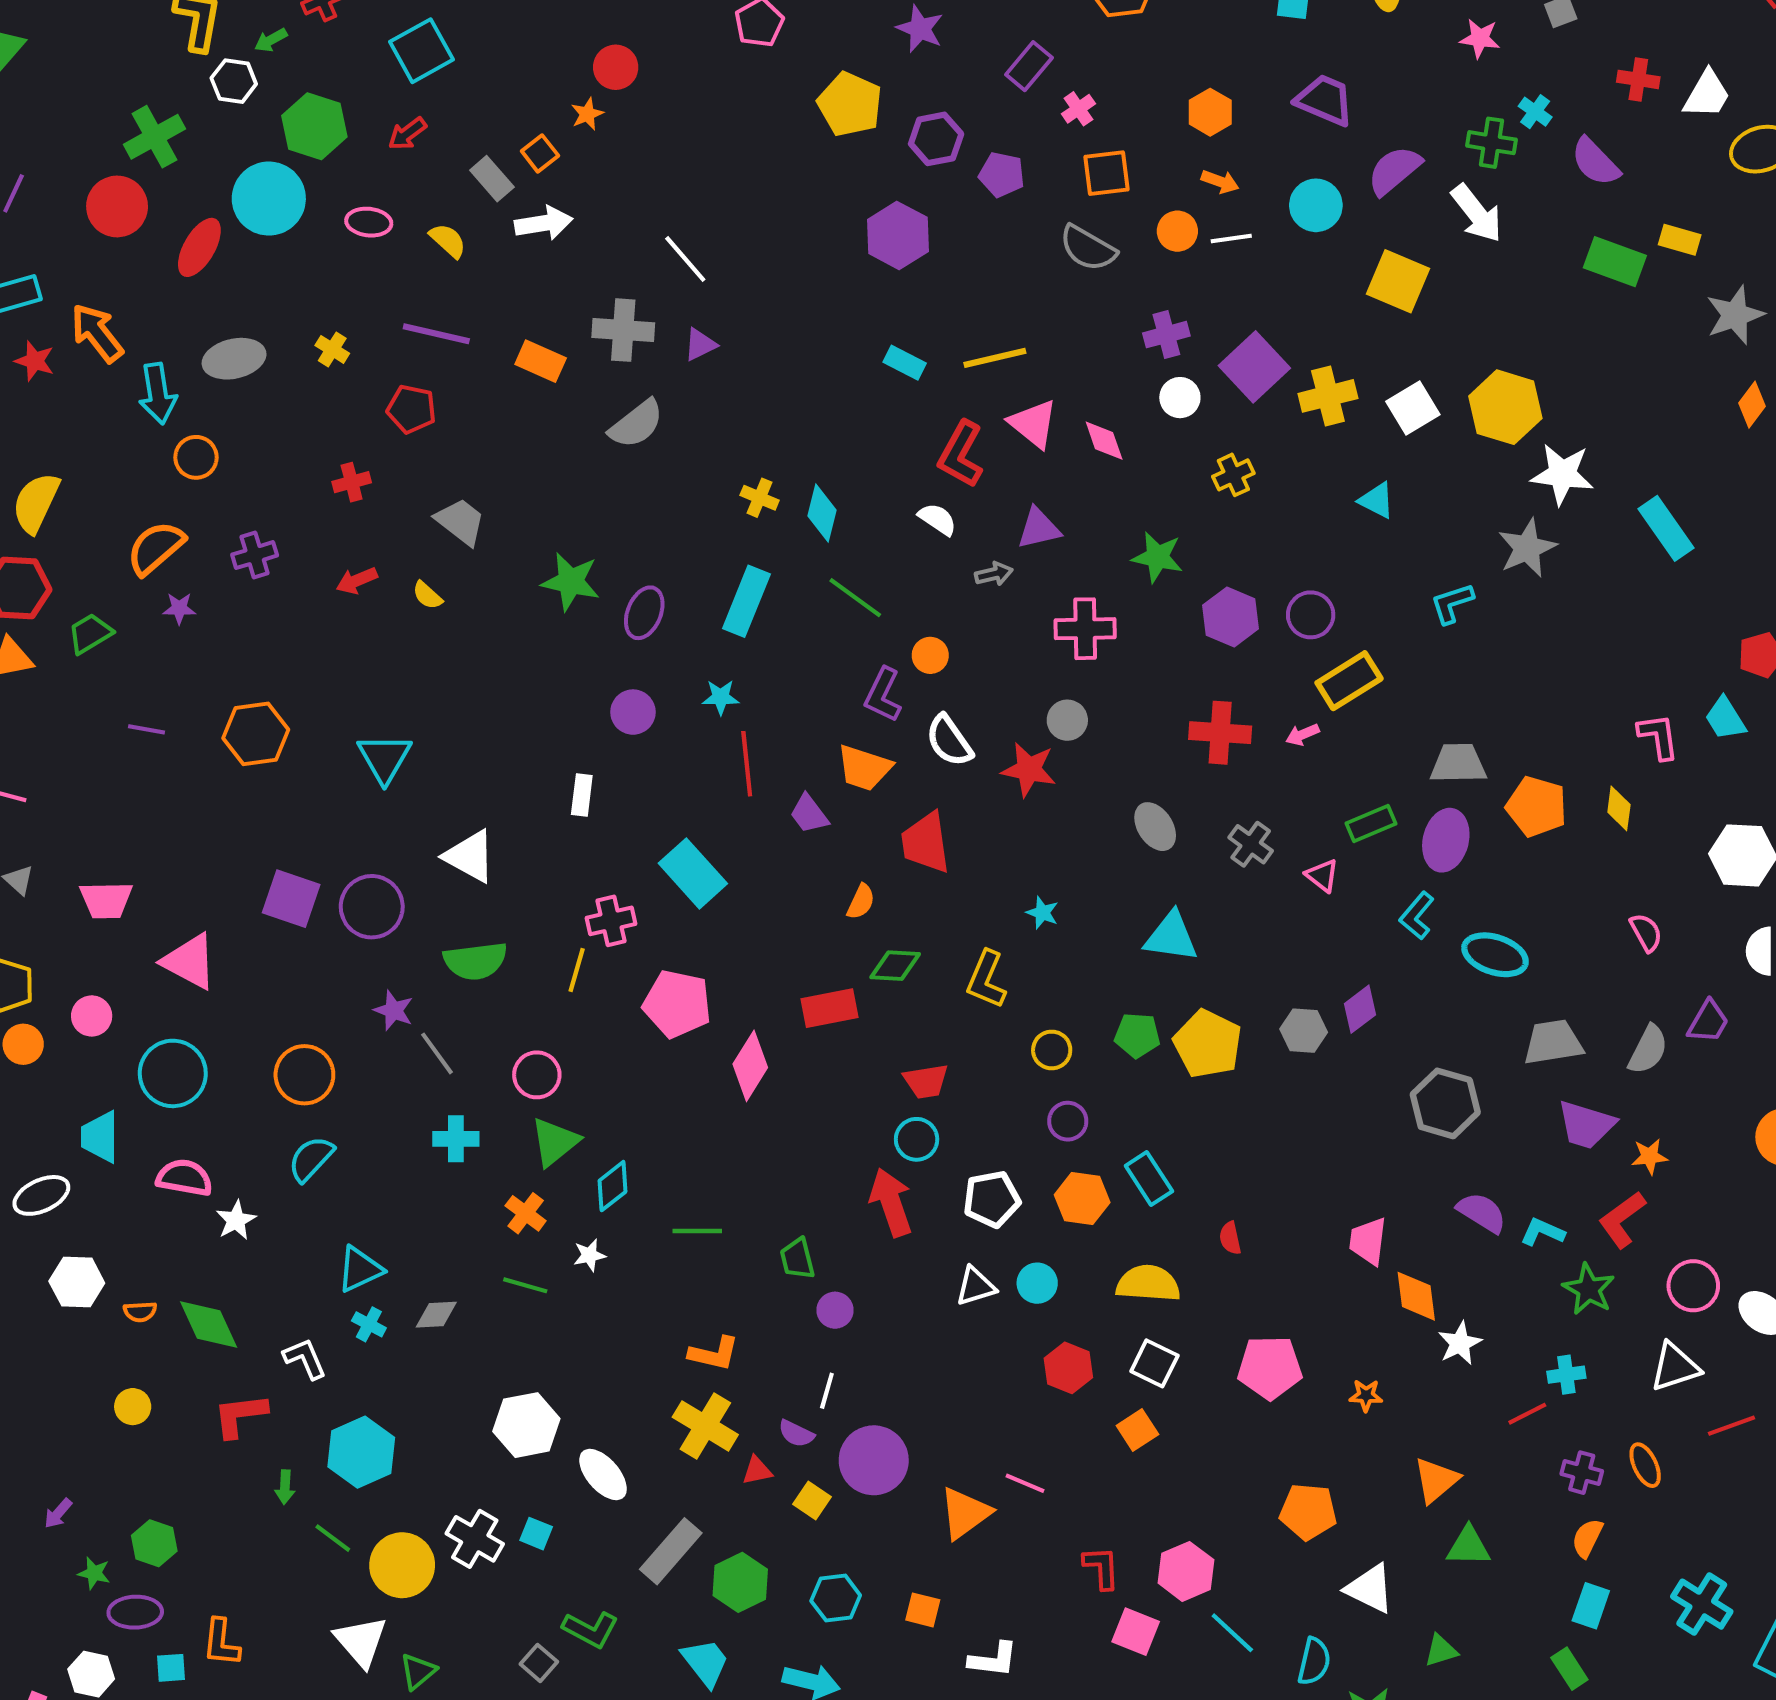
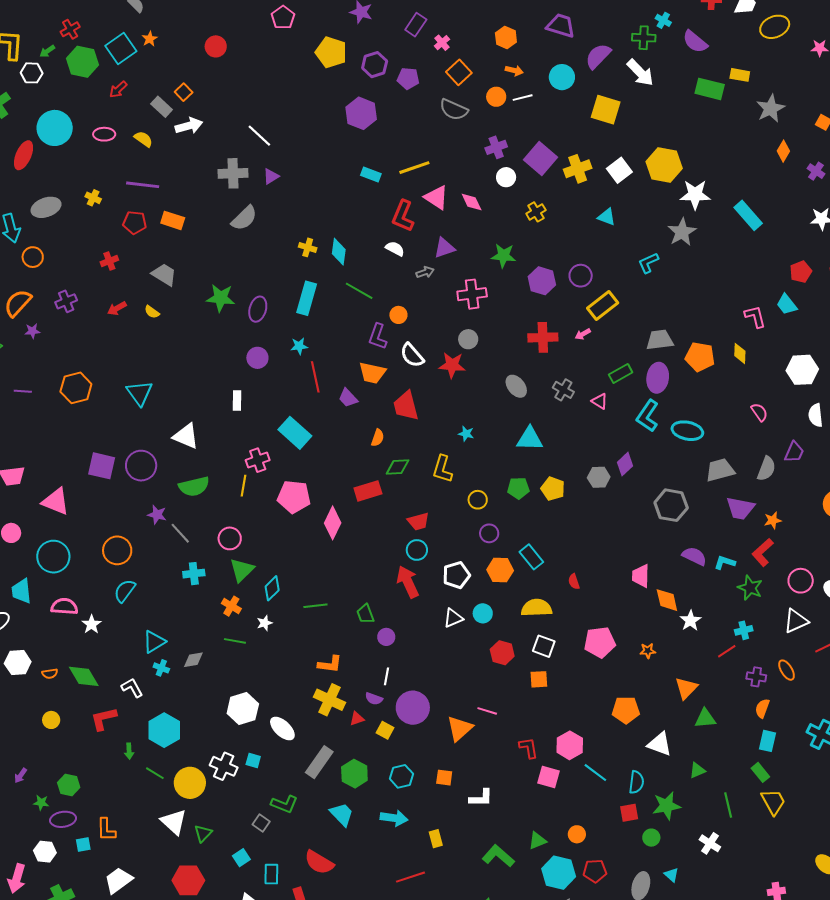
orange star: (587, 114) -> (150, 39), moved
green hexagon: (314, 126) -> (82, 62), moved
orange square: (1106, 173) -> (459, 72), turned -30
orange rectangle: (541, 361) -> (173, 220), moved
cyan L-shape: (1417, 916) -> (648, 416), size x1.4
yellow pentagon: (1208, 1044) -> (553, 489), size x0.7
orange square: (1137, 1430) -> (539, 679), turned 36

